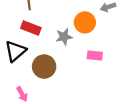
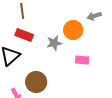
brown circle: (44, 67) -> (36, 82), moved

